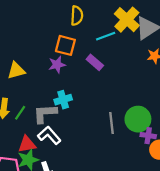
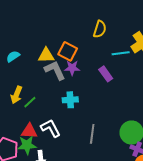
orange square: (65, 45) -> (68, 51), moved
yellow triangle: (16, 71) -> (46, 55), moved
gray L-shape: (45, 114) -> (55, 70), moved, turned 55
gray line: (112, 123) -> (92, 134), moved

